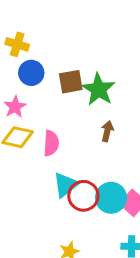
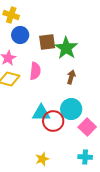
pink semicircle: (51, 143) -> (35, 71), moved
cyan triangle: (66, 185) -> (41, 113), turned 36
cyan circle: (111, 198) -> (71, 109), moved

